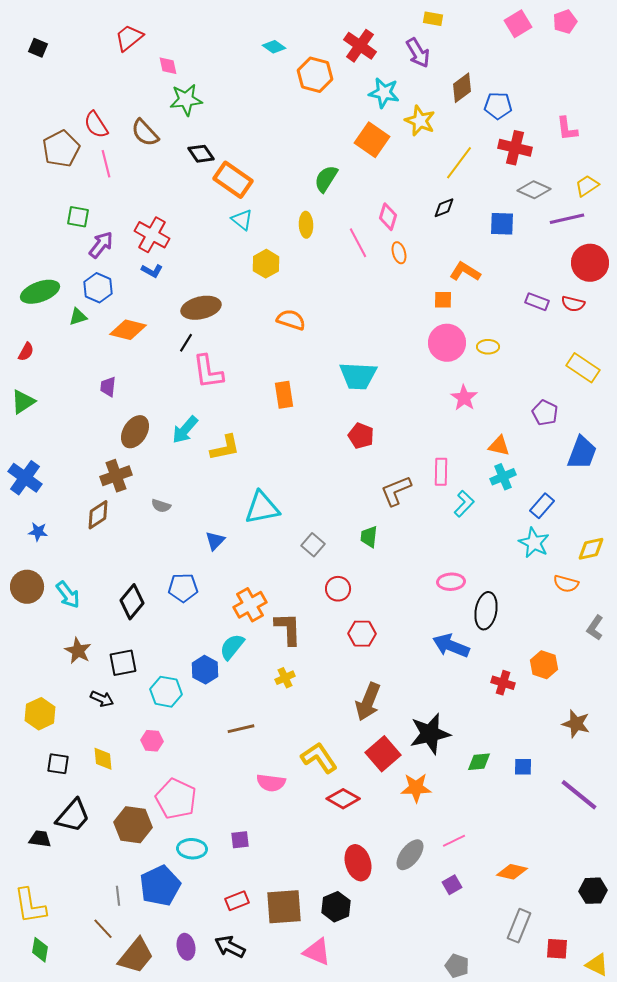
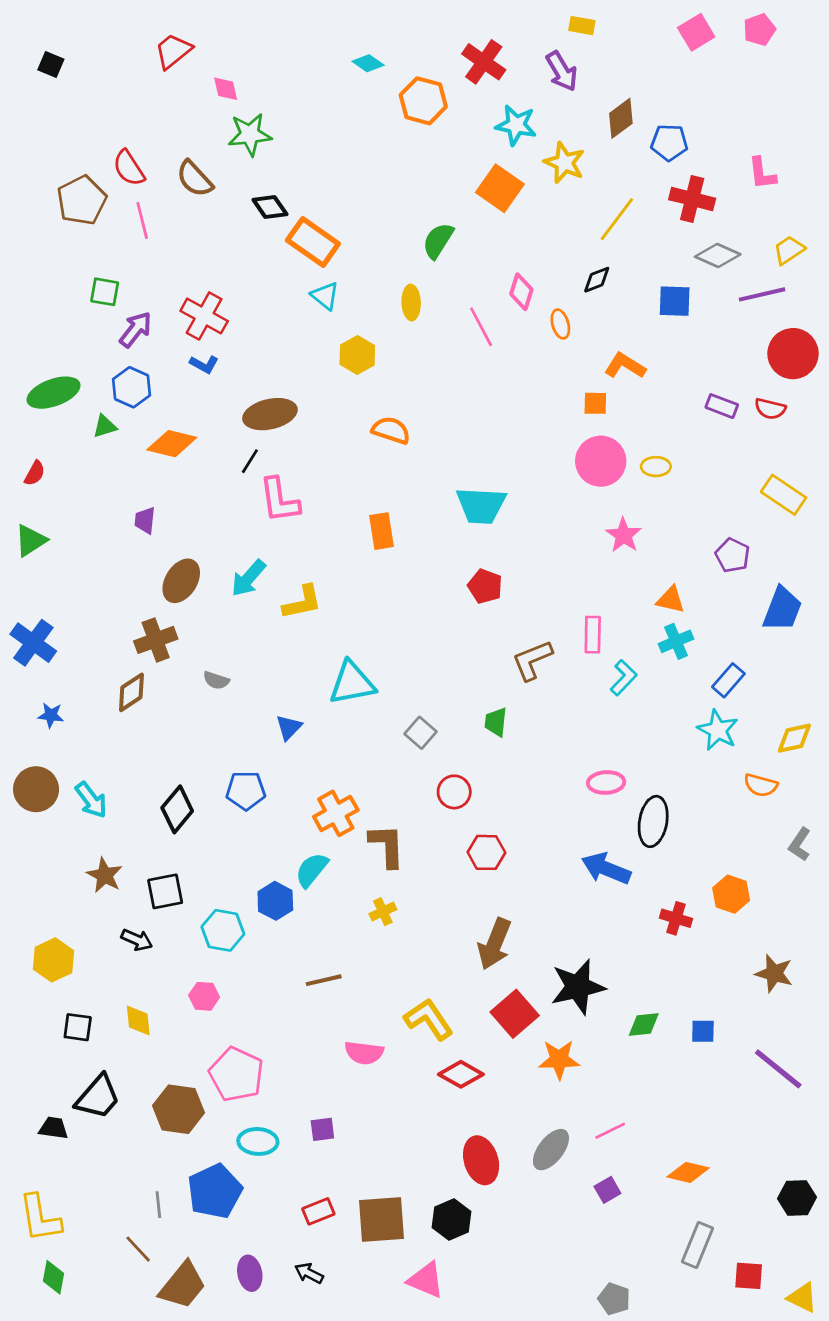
orange ellipse: (399, 253) -> (560, 324), moved
black arrow: (230, 947) -> (309, 1273), size x0.7

